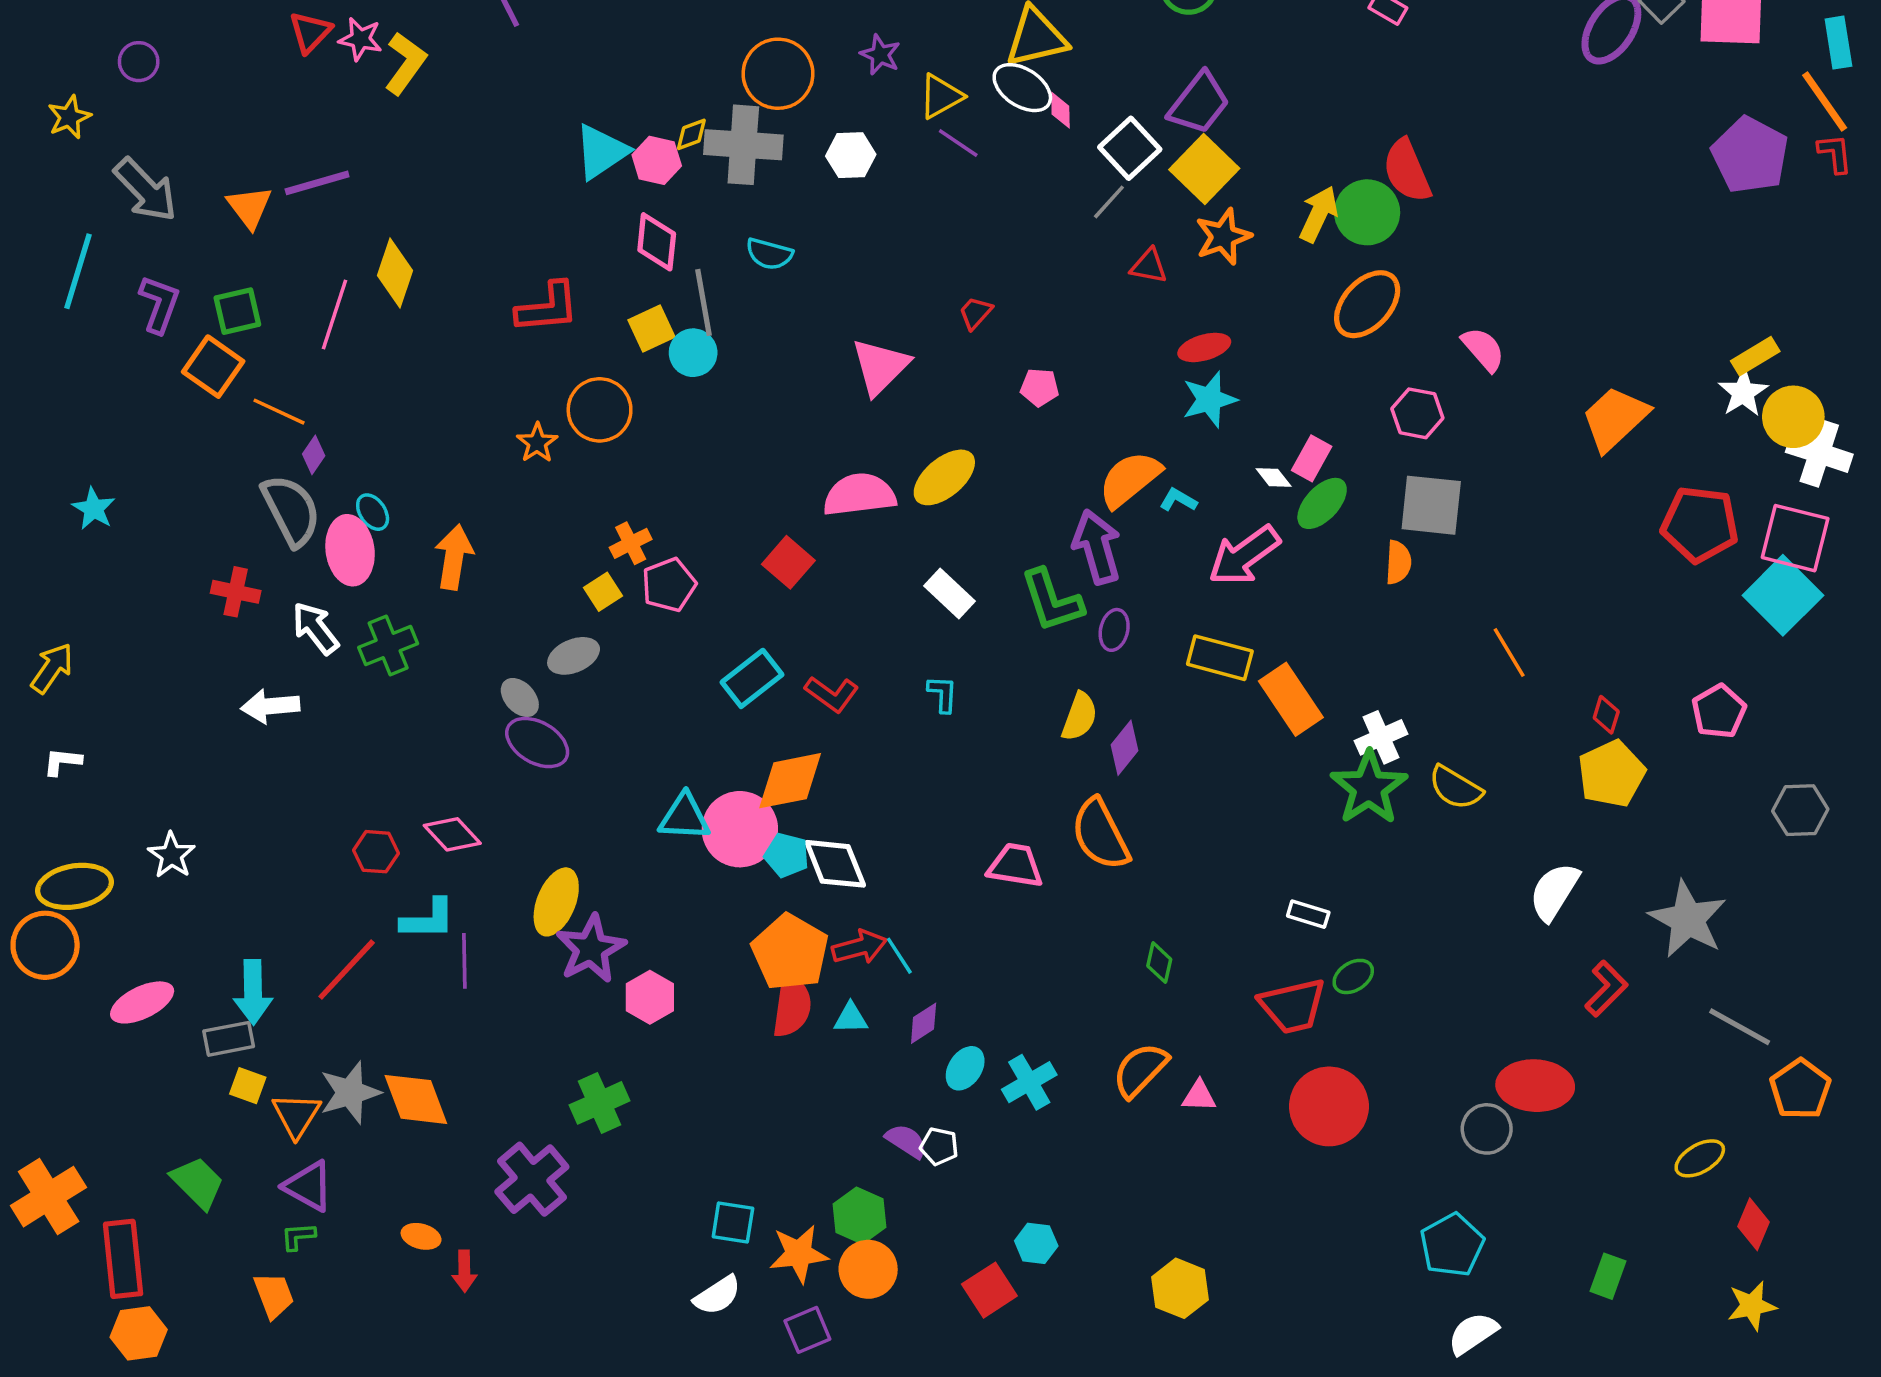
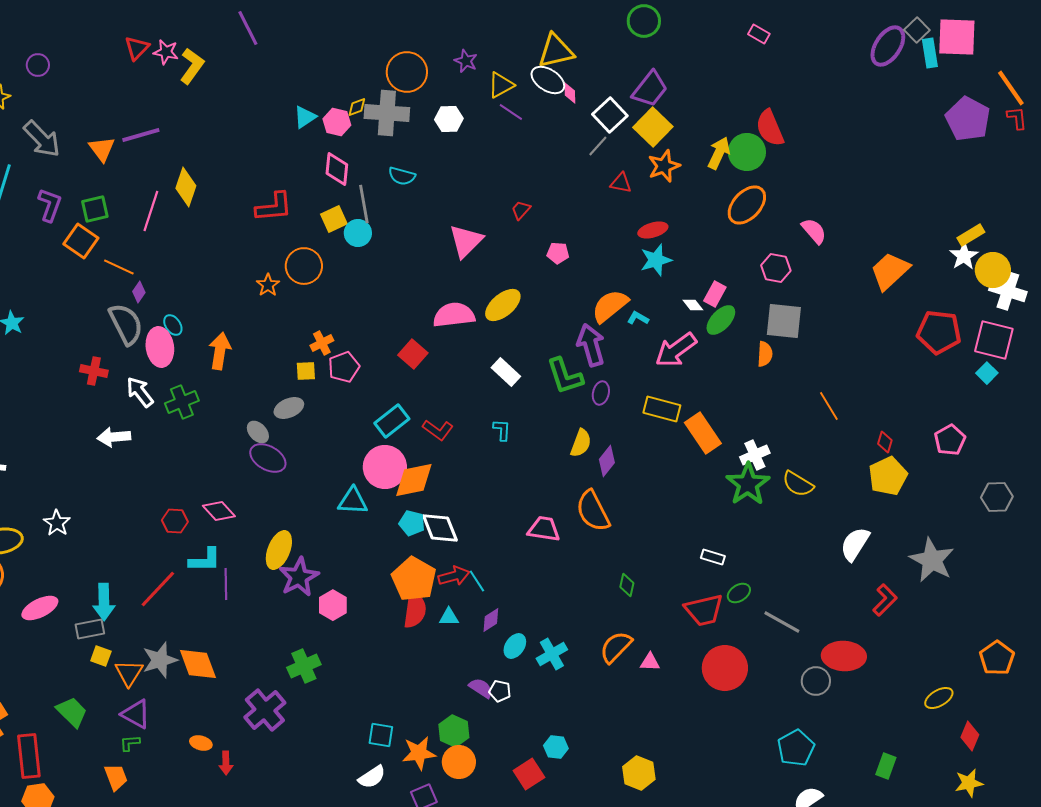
cyan rectangle: (1838, 43) -> (930, 53), moved
cyan triangle: (601, 152) -> (305, 117), size x0.7
yellow square: (603, 592) -> (306, 371), turned 30
cyan square: (1783, 595) -> (987, 373), size x0.5
pink circle: (740, 829) -> (385, 467), moved
gray line: (1740, 1027) -> (782, 622), moved

